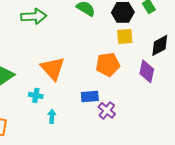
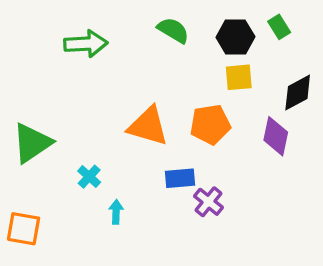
orange triangle: (53, 68) -> (148, 126), moved, turned -32
cyan cross: (36, 95) -> (89, 177), turned 32

